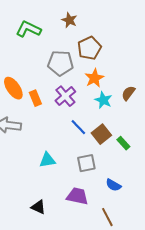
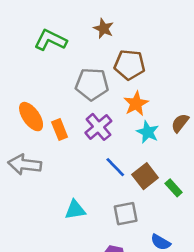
brown pentagon: (89, 48) -> (130, 65), turned 30

